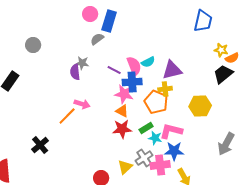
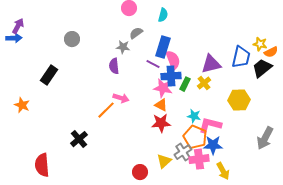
blue rectangle: (109, 21) -> (163, 47), moved
blue trapezoid: (203, 21) -> (241, 57), moved
cyan semicircle: (148, 62) -> (163, 15), moved, turned -48
gray star: (82, 63) -> (123, 47), moved
yellow cross: (165, 89) -> (204, 83), turned -32
orange pentagon: (156, 102) -> (195, 137), moved
green rectangle: (146, 128) -> (185, 84), moved, turned -32
cyan star: (155, 138) -> (194, 116), moved

